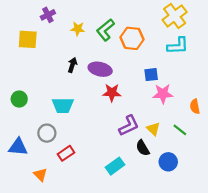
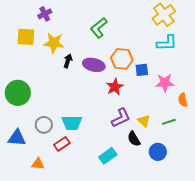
yellow star: (78, 29) -> (54, 43), moved, size x1.5
orange hexagon: (132, 38) -> (122, 59), moved
red star: (112, 93) -> (115, 87), moved, turned -30
pink star: (163, 94) -> (165, 83), moved
green circle: (19, 99) -> (18, 93), size x1.6
cyan trapezoid: (63, 105) -> (72, 123), moved
green line: (180, 130) -> (169, 122), turned -56
orange triangle: (40, 175) -> (38, 164), turned -40

